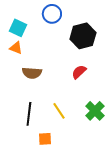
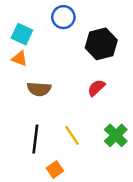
orange square: (45, 139) -> (55, 169), turned -32

